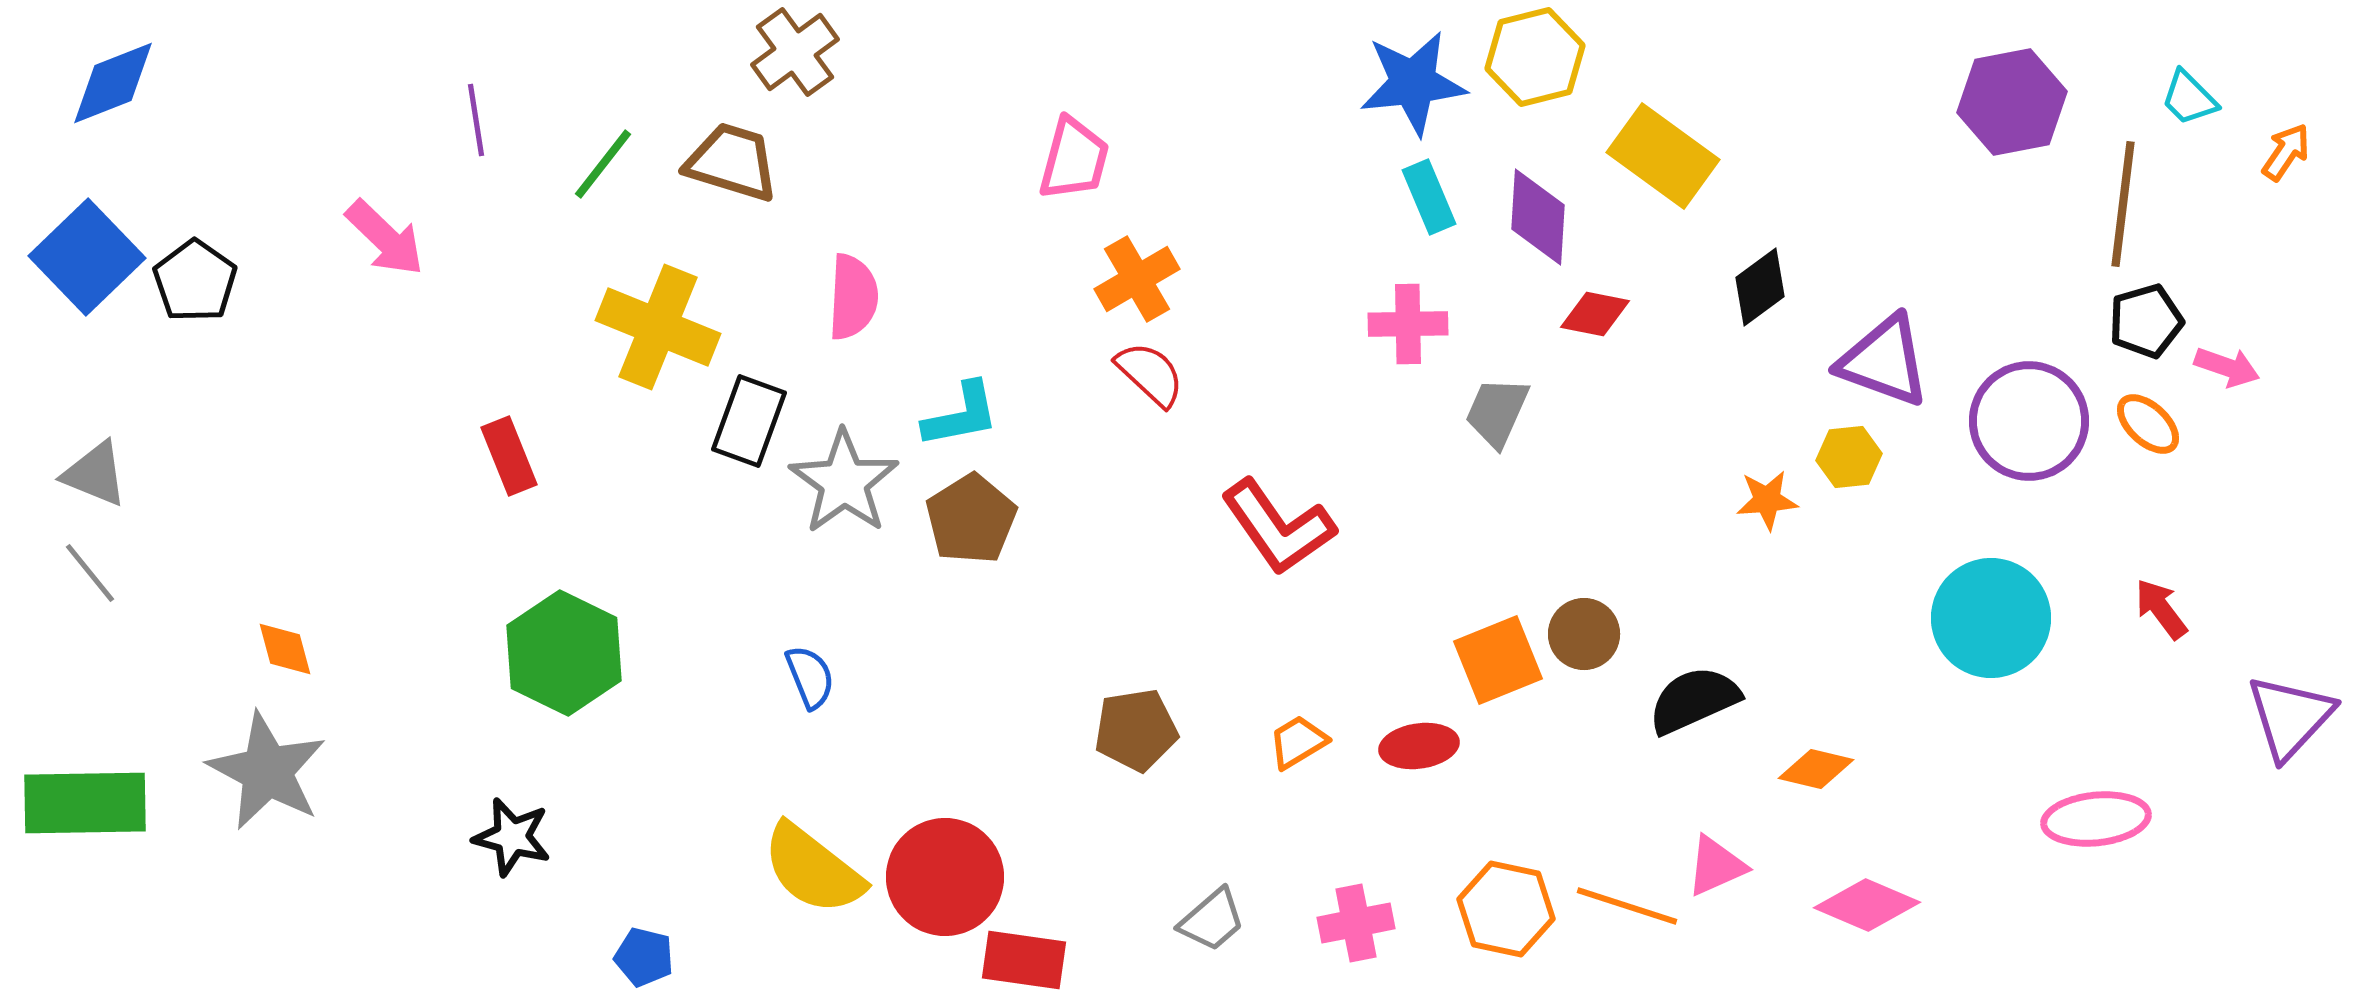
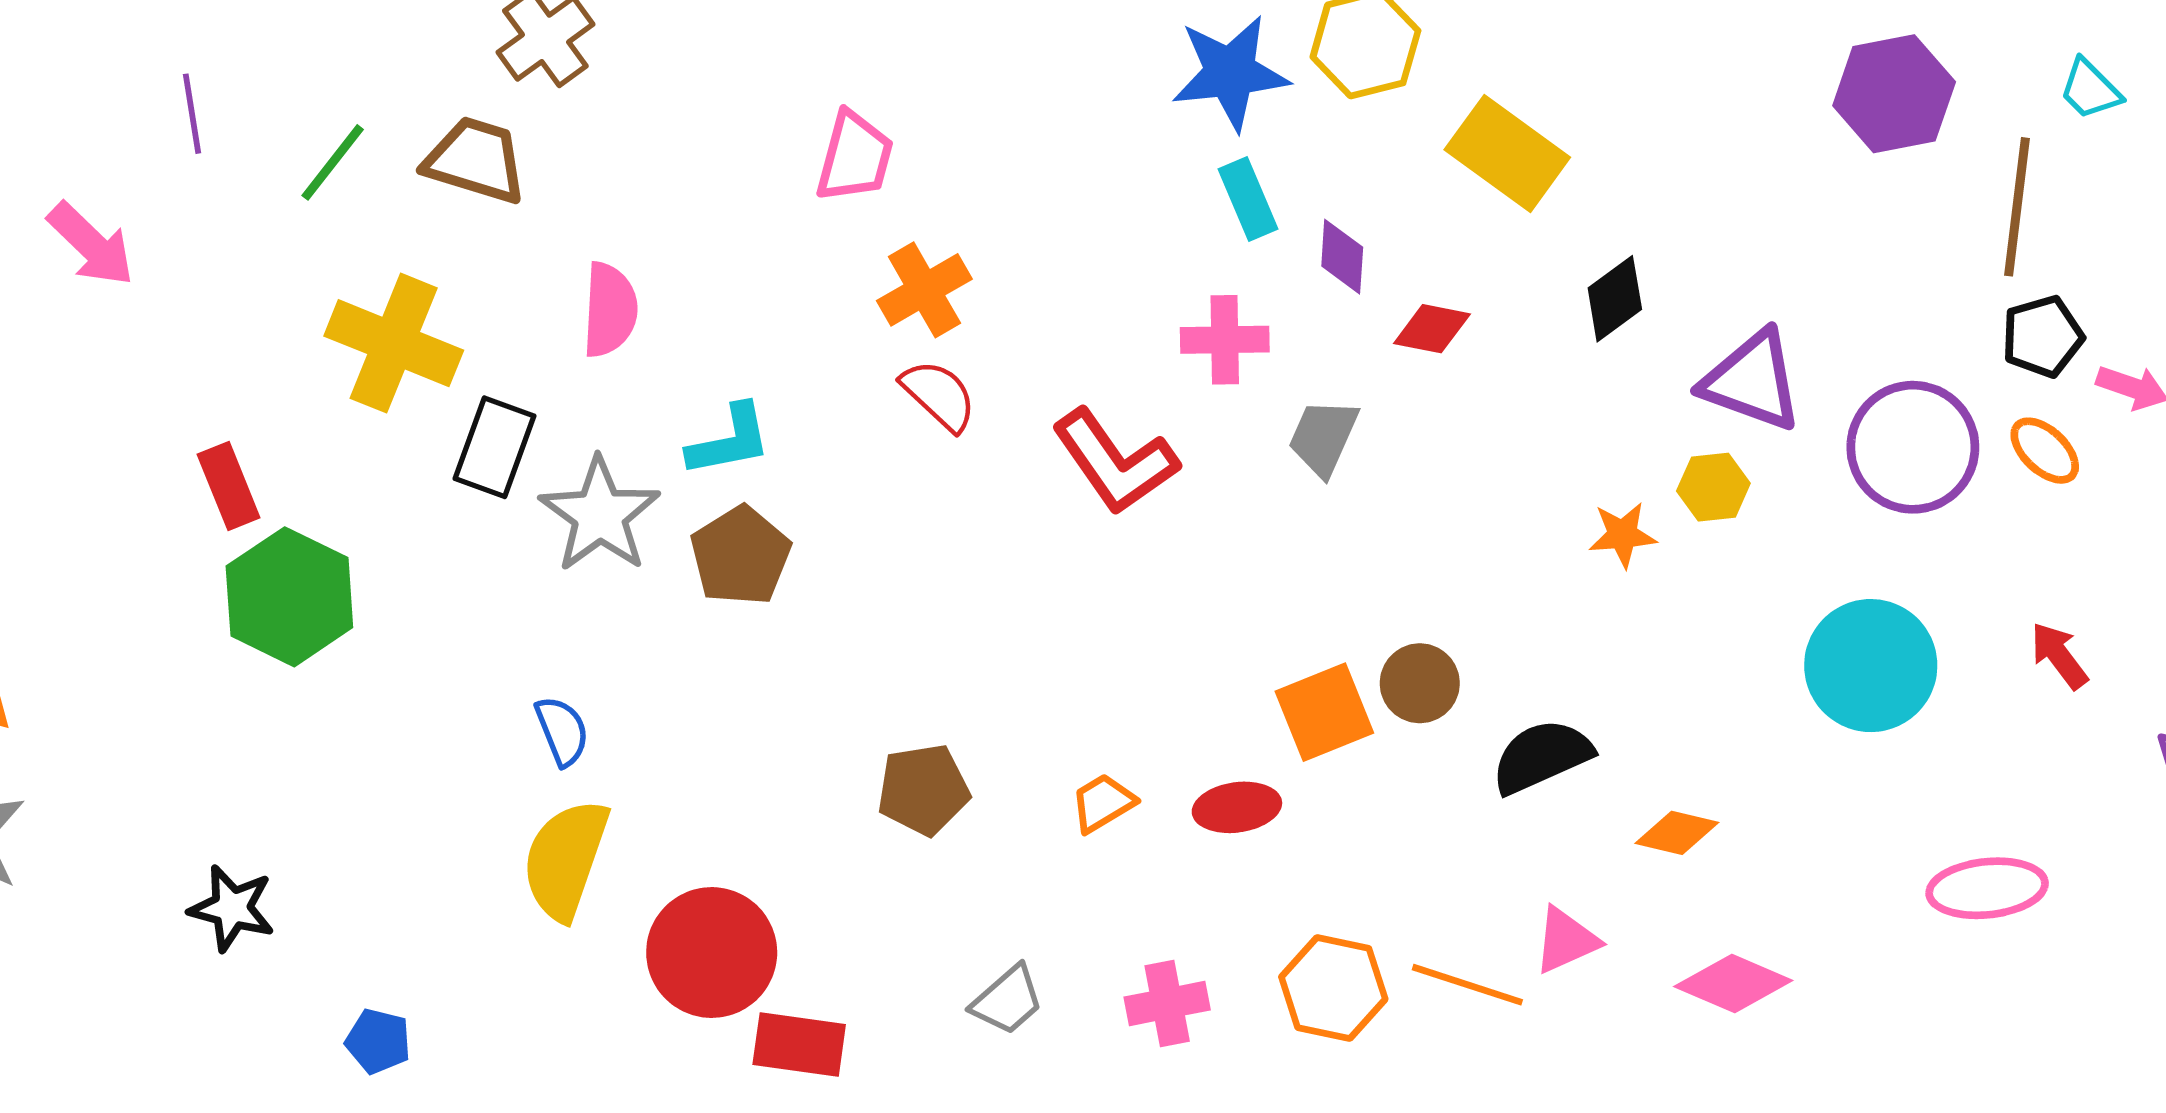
purple diamond: (1538, 217) -> (1342, 257), moved, size x0.7
red L-shape: (1278, 527) -> (1115, 462), moved
green hexagon: (564, 653) -> (289, 597), moved
yellow semicircle: (813, 869) -> (565, 859), moved, turned 71

